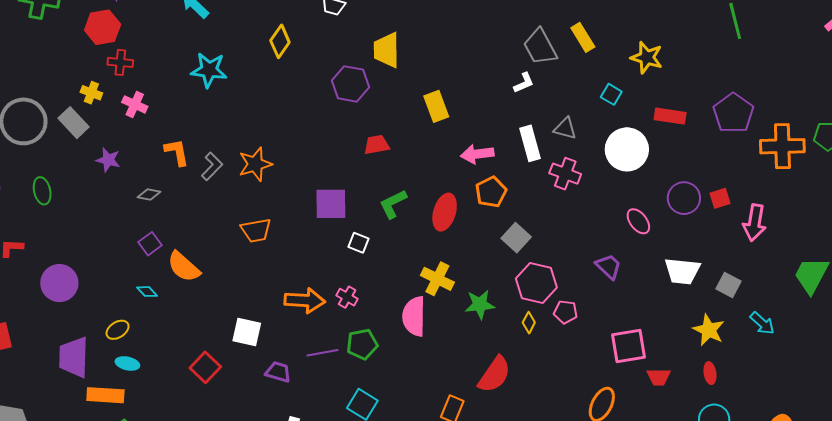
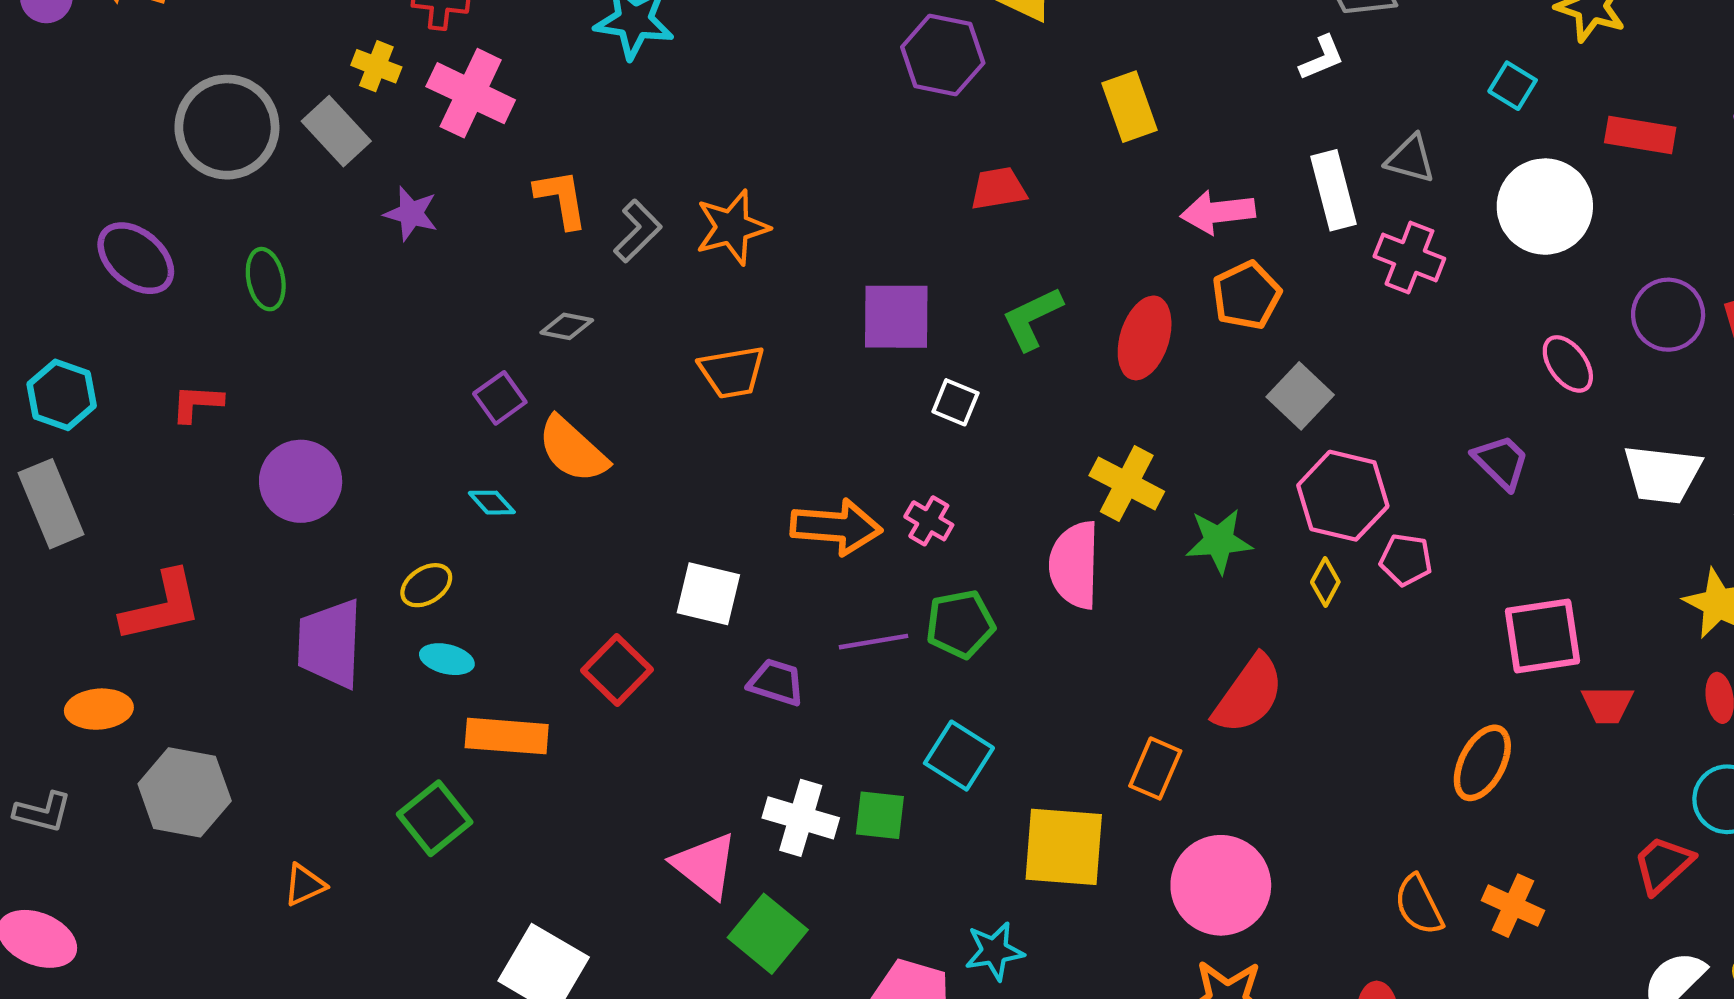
pink cross: (135, 104) -> (471, 93), size x1.5
gray diamond: (149, 194) -> (567, 326), moved
orange rectangle: (105, 395) -> (507, 736), moved

